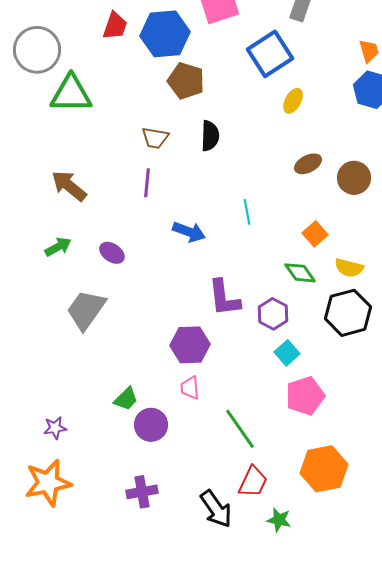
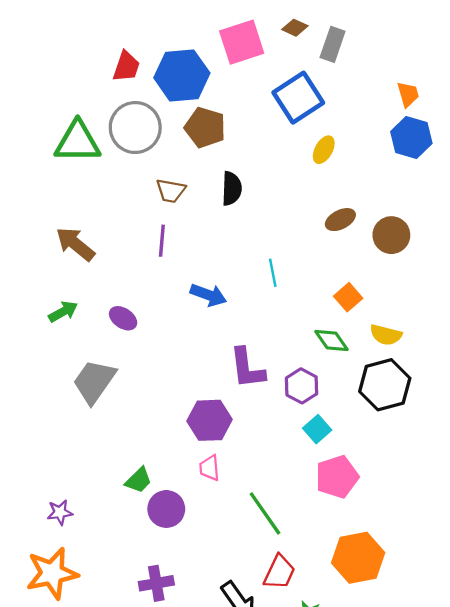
gray circle: (37, 50) -> (135, 128), moved

